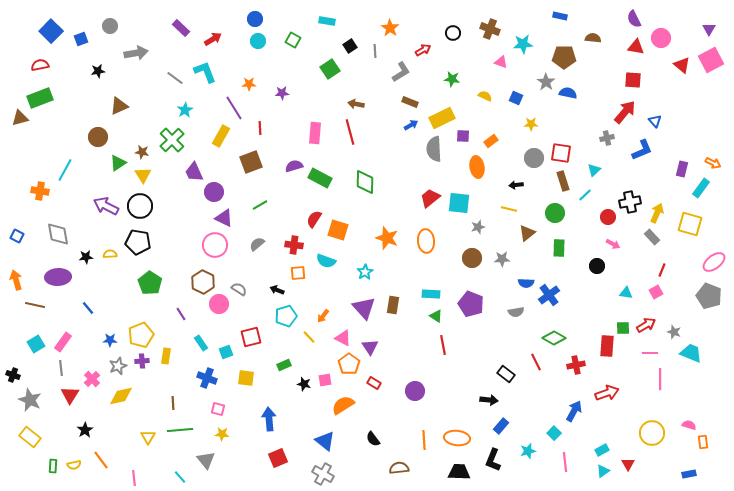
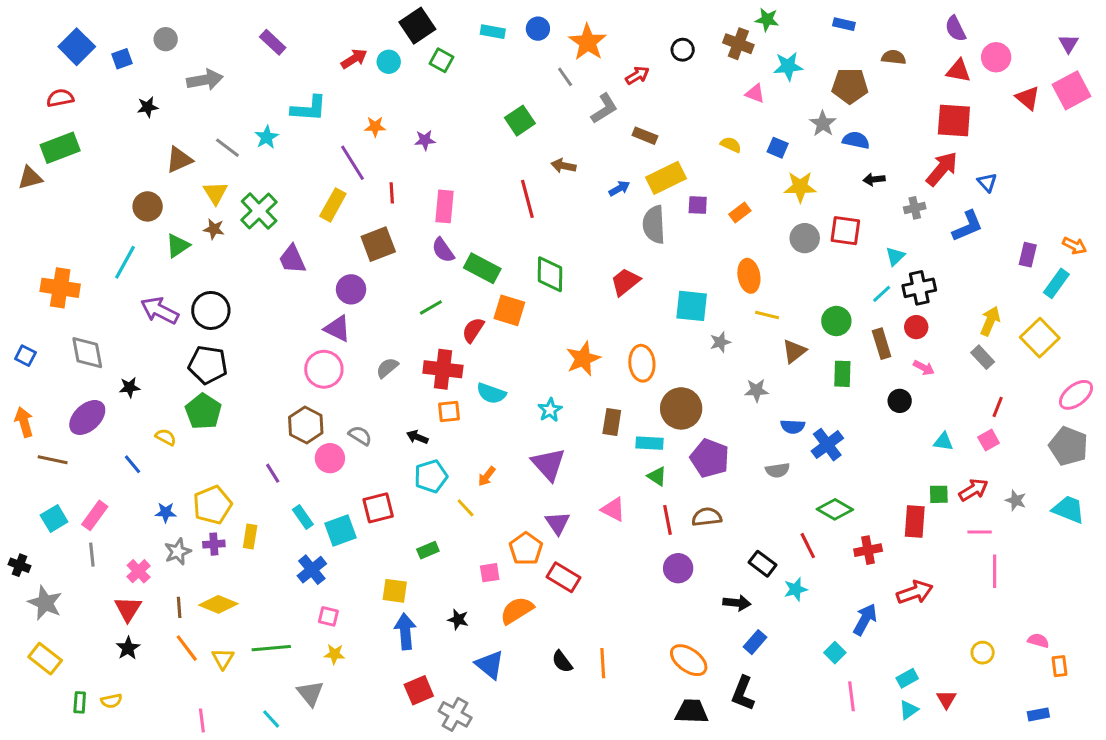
blue circle: (255, 19) -> (538, 29), moved
orange star: (390, 28) -> (588, 42), size x1.4
red arrow: (213, 39) -> (354, 59), moved
black square: (350, 46) -> (417, 26), moved, size x1.6
gray line: (375, 51) -> (565, 77), turned -32
green square: (330, 69) -> (520, 121), moved
cyan L-shape: (205, 72) -> (309, 109), turned 115
gray line: (175, 78) -> (227, 148), moved
green star: (452, 79) -> (767, 20), moved
red square: (633, 80) -> (954, 121), size x1.4
brown rectangle: (410, 102) -> (645, 136), moved
brown arrow: (356, 104) -> (564, 166), moved
cyan star: (185, 110) -> (267, 137), moved
yellow star: (531, 124) -> (800, 187), size x1.5
pink rectangle: (315, 133) -> (444, 206), moved
purple semicircle: (294, 166) -> (443, 250), turned -108
orange ellipse: (477, 167) -> (749, 276), moved
cyan line: (65, 170) -> (125, 262), moved
yellow triangle: (143, 175) -> (215, 193), moved
brown rectangle: (563, 181) -> (882, 344), moved
black arrow: (516, 185) -> (874, 179), moved
orange cross: (40, 191) -> (60, 288), size x1.4
purple circle: (214, 192) -> (351, 289), moved
red trapezoid: (430, 198) -> (625, 282), moved
black cross: (630, 202) -> (919, 288), moved
green line: (260, 205) -> (431, 307), moved
yellow square: (690, 224) -> (1040, 338), turned 30
orange square: (338, 230) -> (509, 310), moved
orange star: (387, 238) -> (583, 359), turned 30
red cross: (294, 245) -> (443, 369), size x1.4
yellow semicircle: (110, 254) -> (166, 437), moved, turned 32
brown circle: (472, 258) -> (681, 408), moved, size x1.4
purple ellipse: (58, 277) -> (87, 417), turned -40
green pentagon: (150, 283) -> (203, 411), moved
brown rectangle: (393, 305) -> (612, 422), moved
pink triangle: (343, 338) -> (613, 509), moved
cyan square: (226, 352) -> (340, 531), size x1.5
cyan trapezoid: (691, 353) -> (1068, 509), moved
blue cross: (207, 378) -> (312, 570), turned 30
yellow square: (246, 378) -> (395, 591), moved
red rectangle: (374, 383) -> (564, 577), size x1.5
black star: (304, 384) -> (458, 619), moved
purple circle: (415, 391) -> (678, 568), moved
red triangle: (70, 395) -> (128, 609), moved
yellow diamond: (121, 396) -> (218, 604), moved, turned 35
brown line: (173, 403) -> (179, 607), moved
yellow circle: (652, 433) -> (983, 653), size x0.6
orange ellipse: (457, 438) -> (689, 660), turned 30
orange line: (424, 440) -> (603, 663), moved
cyan star: (528, 451) -> (796, 589), moved
orange line: (101, 460) -> (187, 648), moved
brown semicircle: (399, 468) -> (707, 517), moved
gray cross: (323, 474) -> (455, 714), moved

